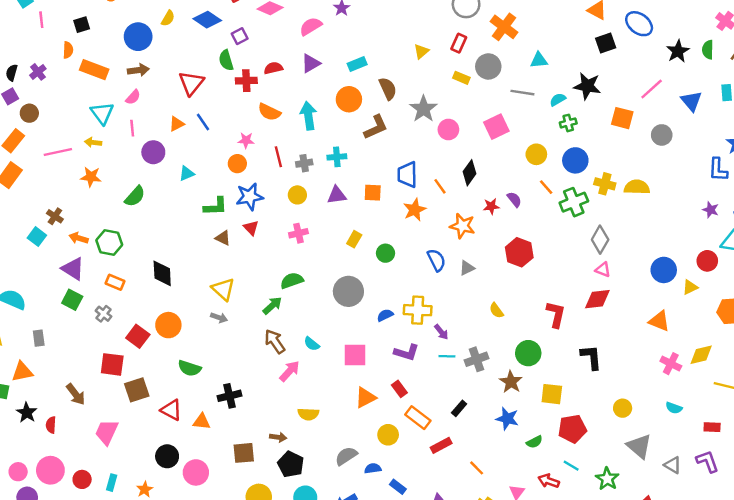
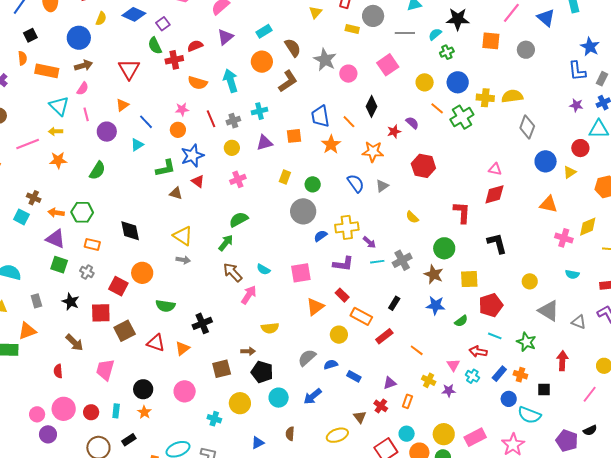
blue line: (203, 122) -> (146, 122), moved
gray diamond: (600, 240) -> (527, 127), moved
gray circle: (348, 291) -> (303, 211), moved
black star: (27, 413) -> (71, 302), moved
orange triangle: (202, 422) -> (182, 348), turned -35
black circle: (167, 456) -> (143, 389), moved

